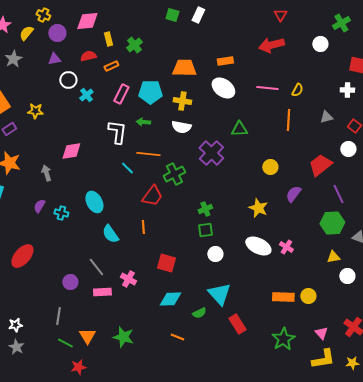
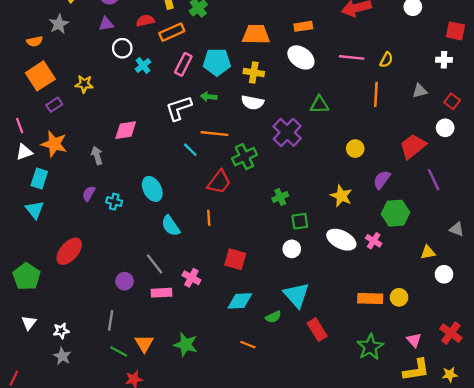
orange rectangle: (111, 66) -> (172, 32), size x1.5
white L-shape: (117, 132) -> (179, 108), turned -115
green hexagon: (332, 223) -> (396, 213), moved
green square: (205, 230) -> (300, 221), moved

